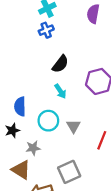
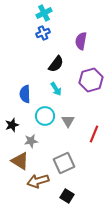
purple semicircle: (93, 14) -> (81, 41), moved
blue semicircle: (20, 106) -> (25, 94), moved

